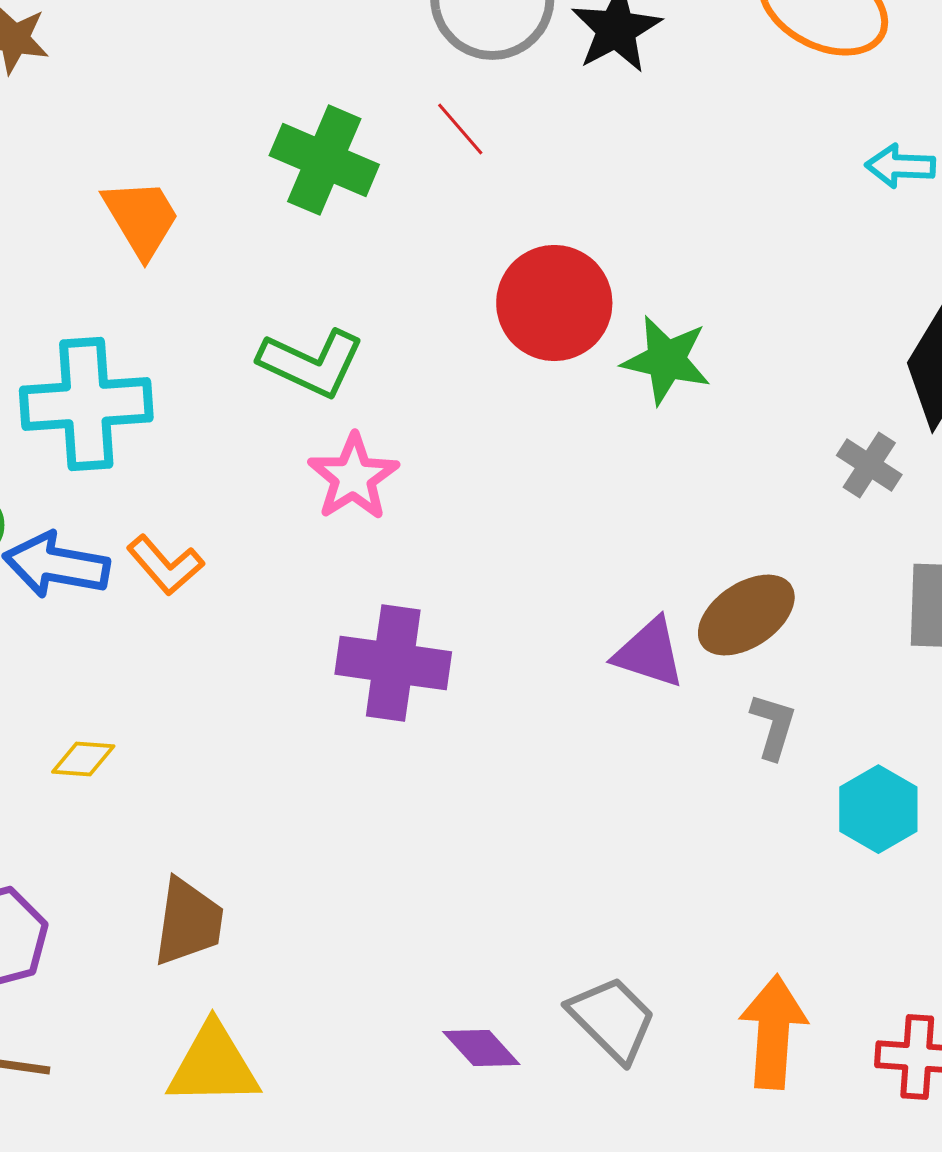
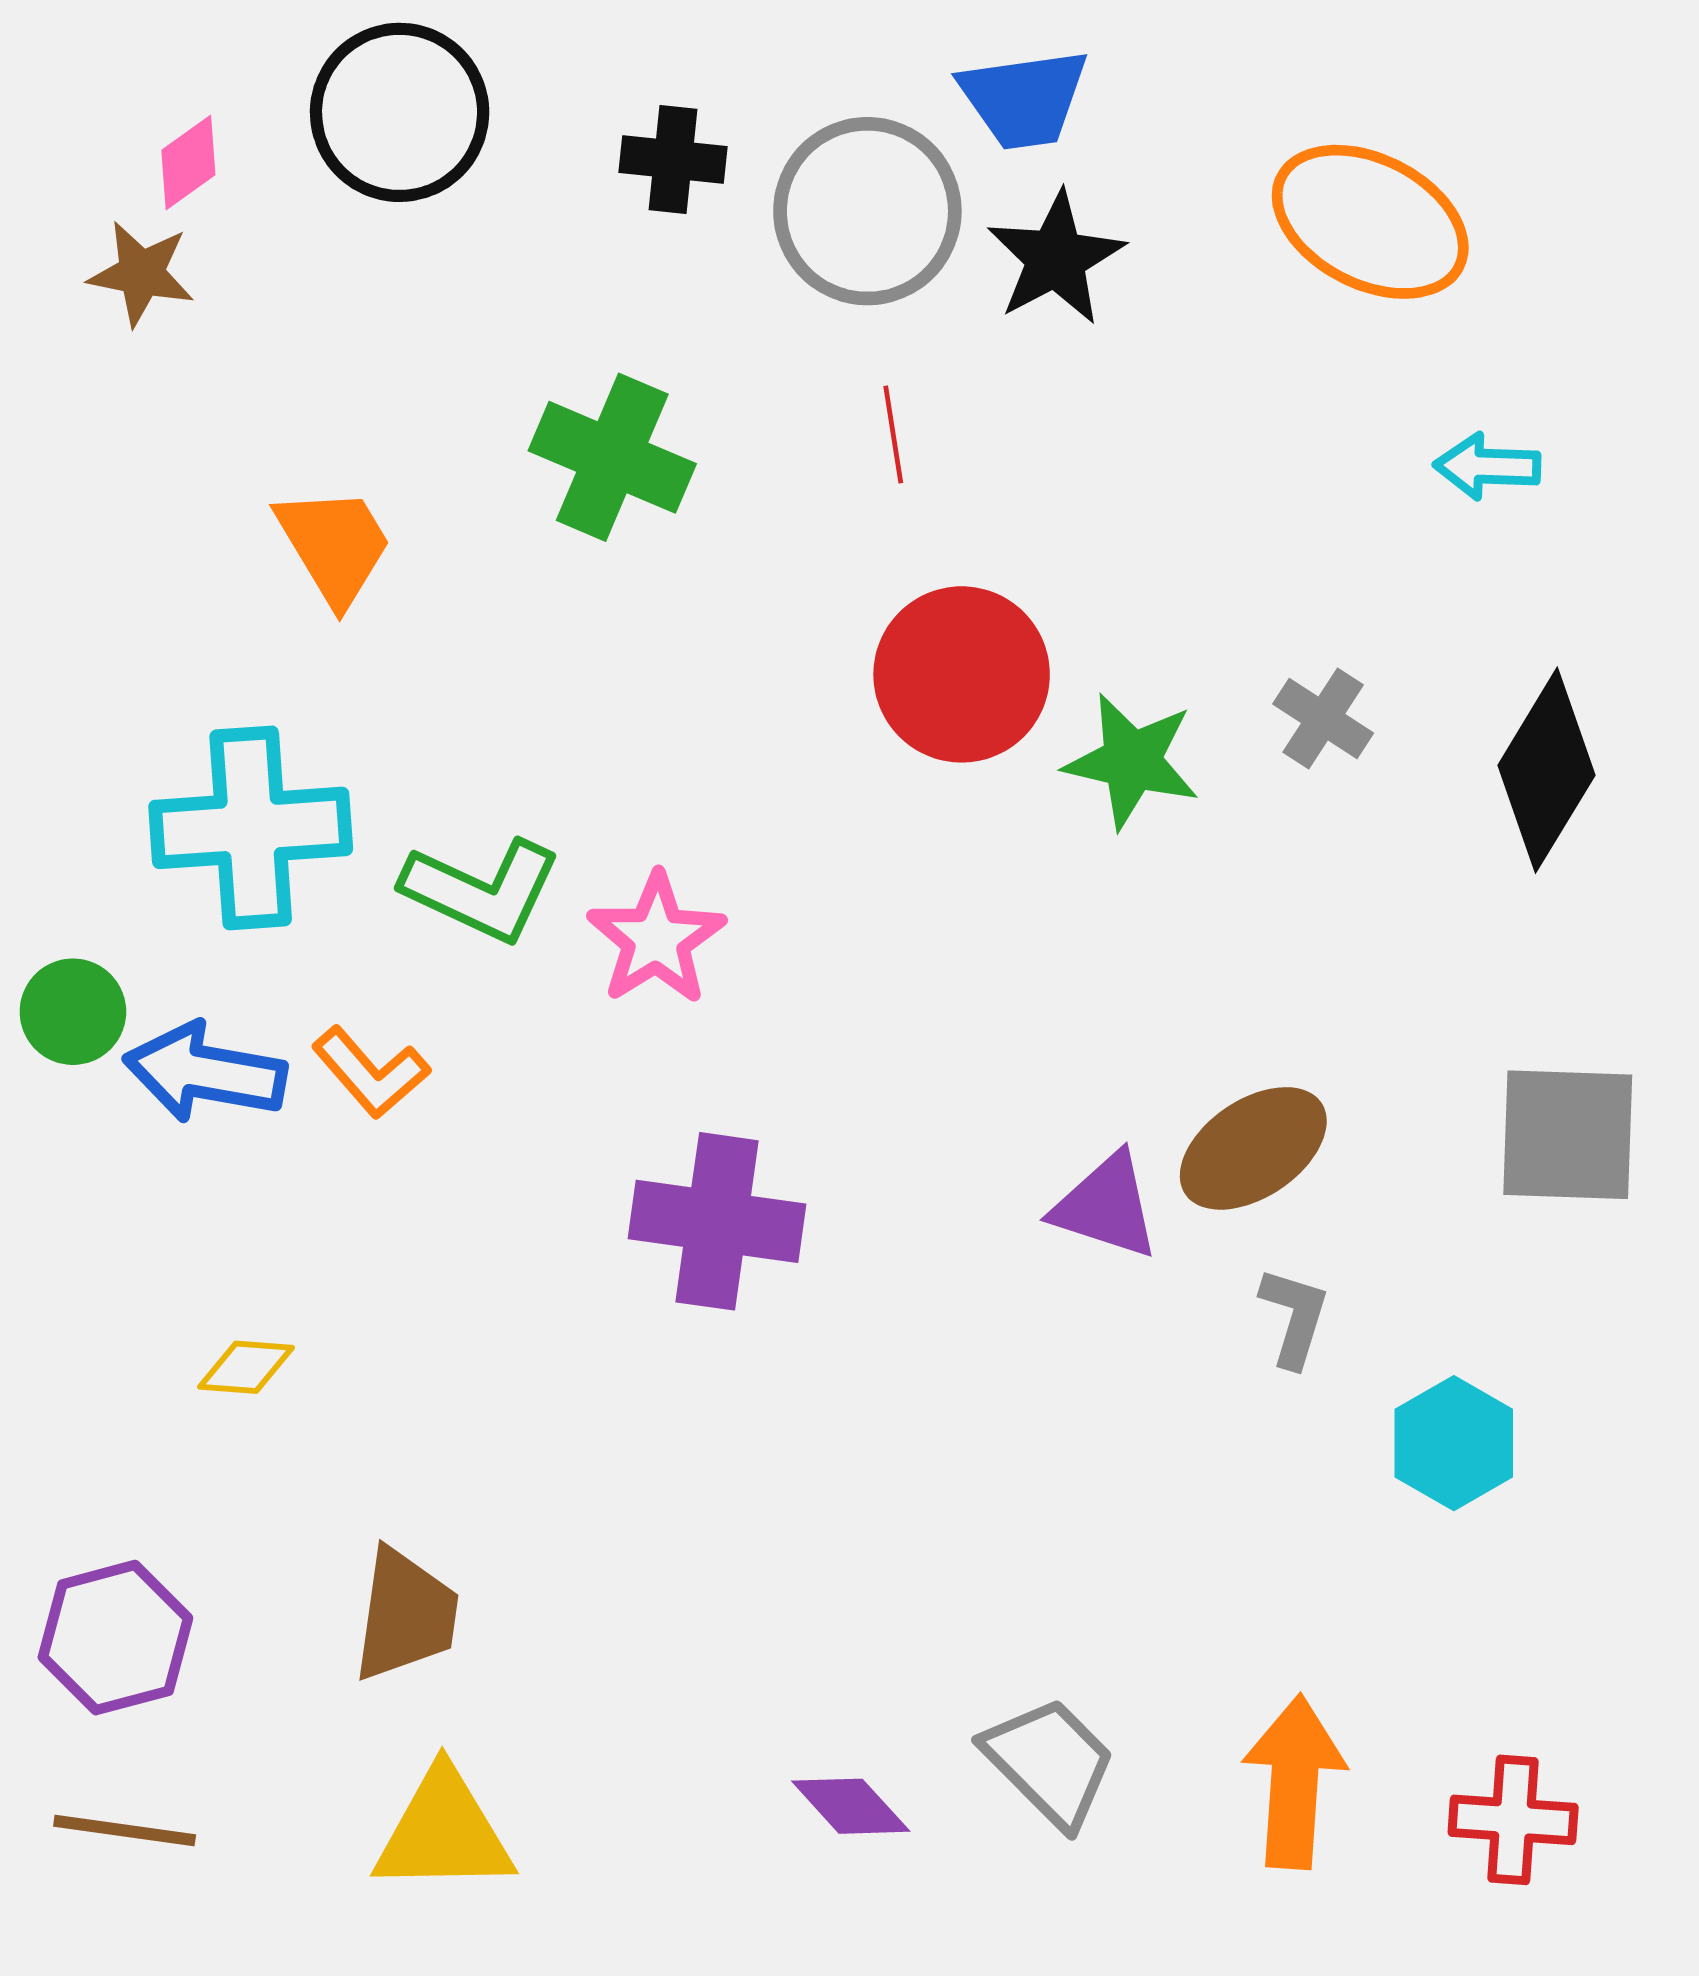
red line: (460, 129) -> (893, 434), moved, turned 32
green L-shape: (311, 363) -> (482, 890), moved
gray cross: (869, 465) -> (1323, 719), moved

